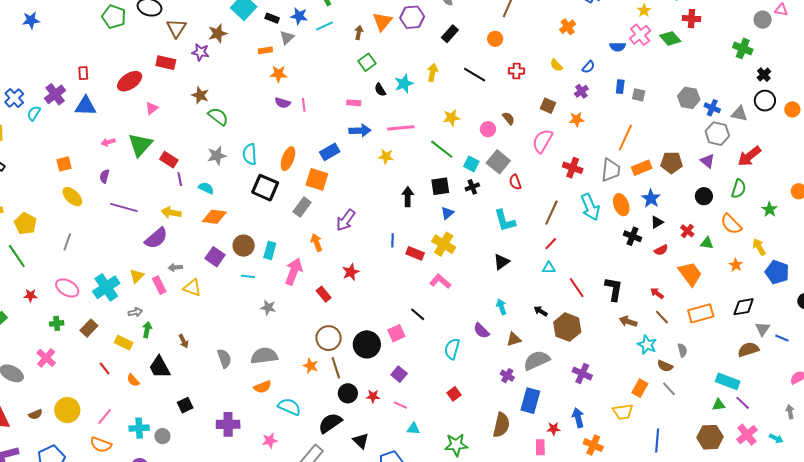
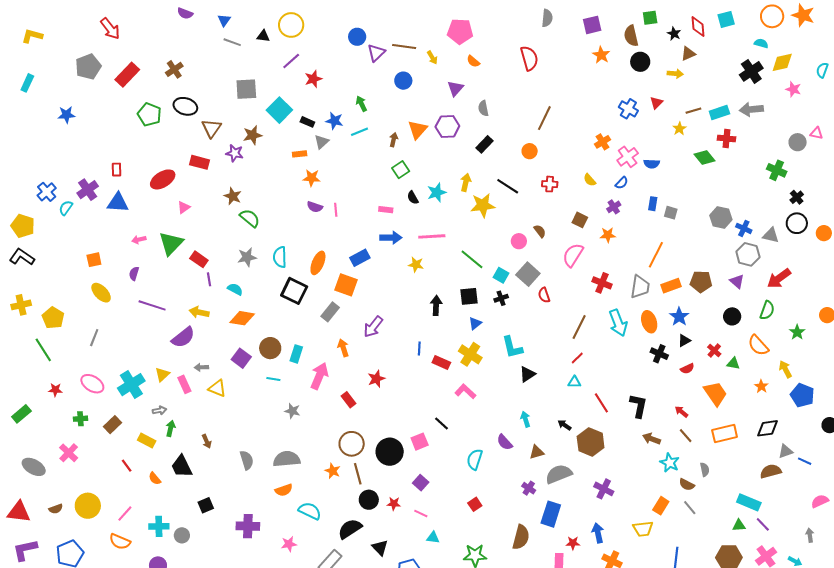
pink cross: (640, 35) -> (628, 157), moved
yellow star: (451, 118) -> (483, 205), moved, size x1.4
cyan L-shape: (505, 221) -> (512, 347), moved
gray triangle: (763, 329) -> (786, 451), turned 35

